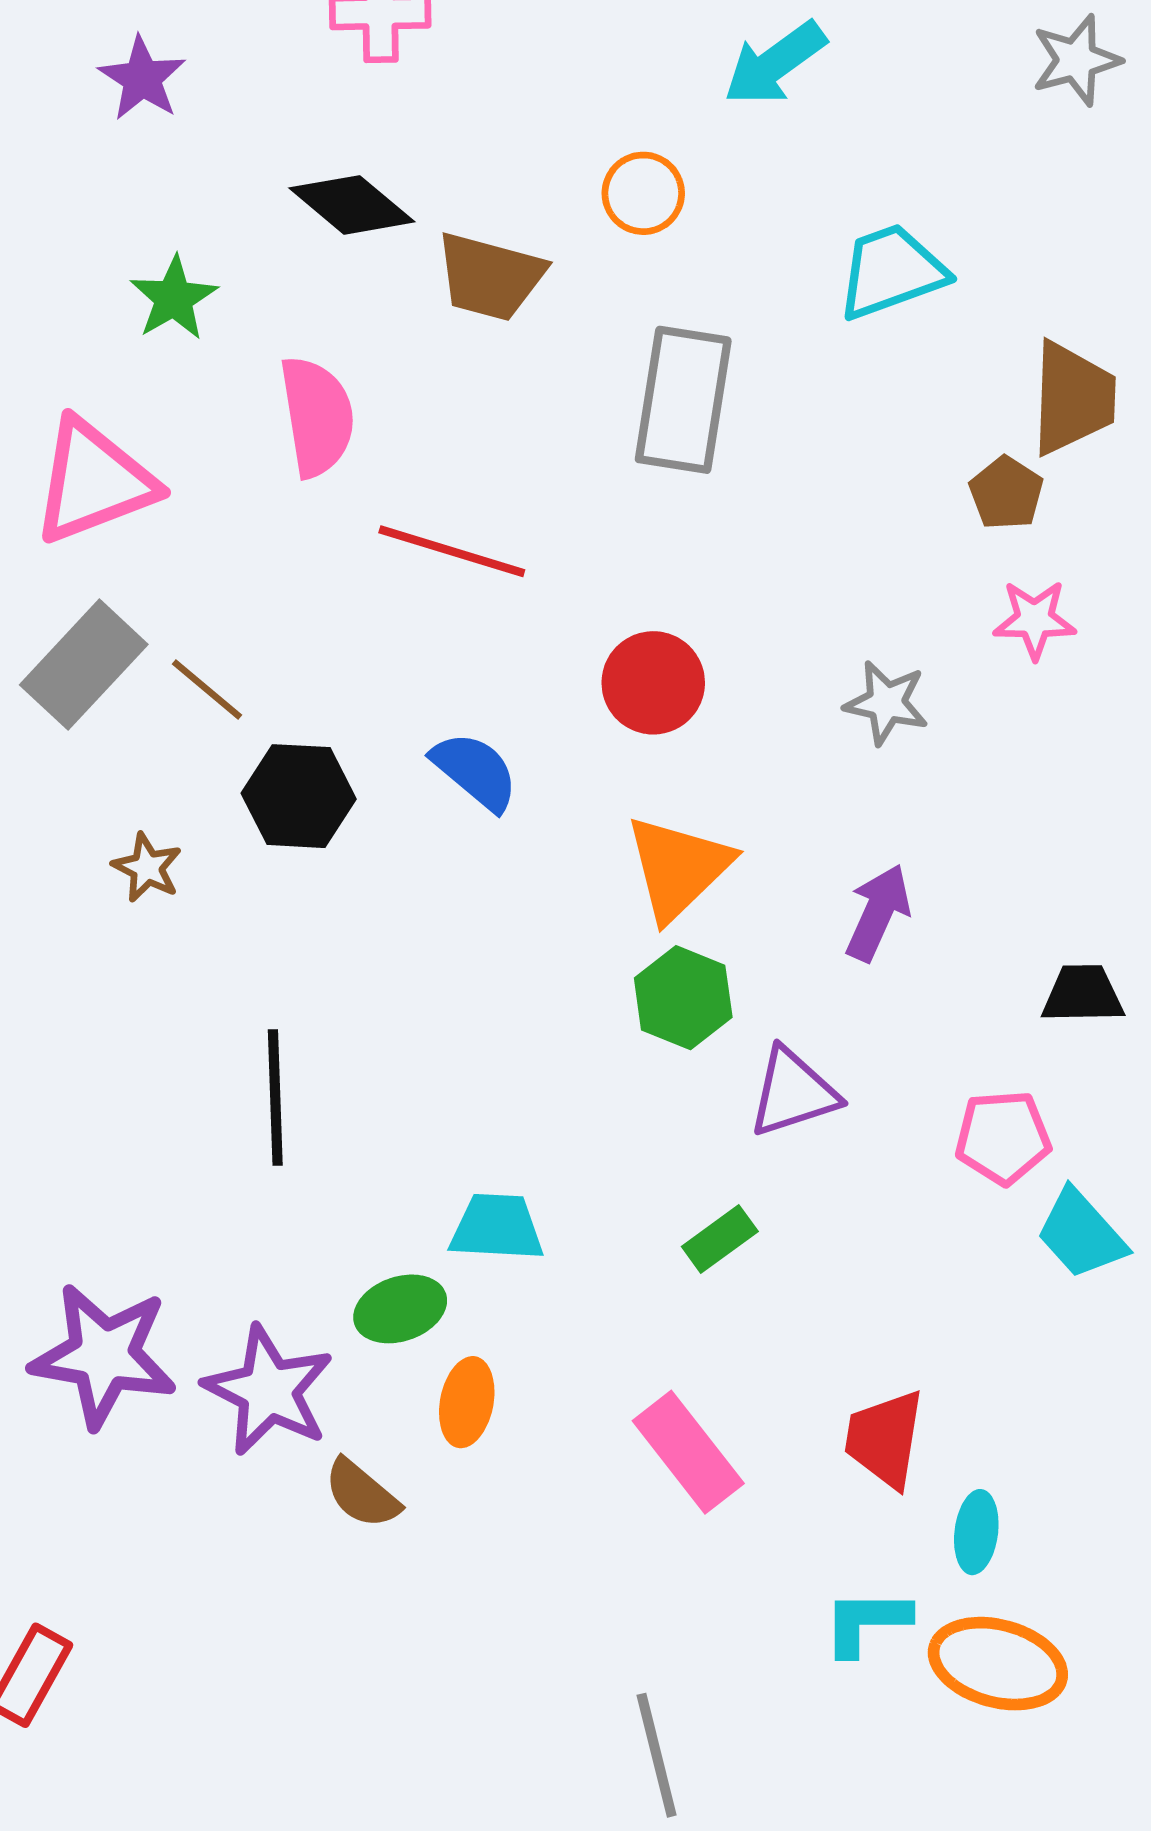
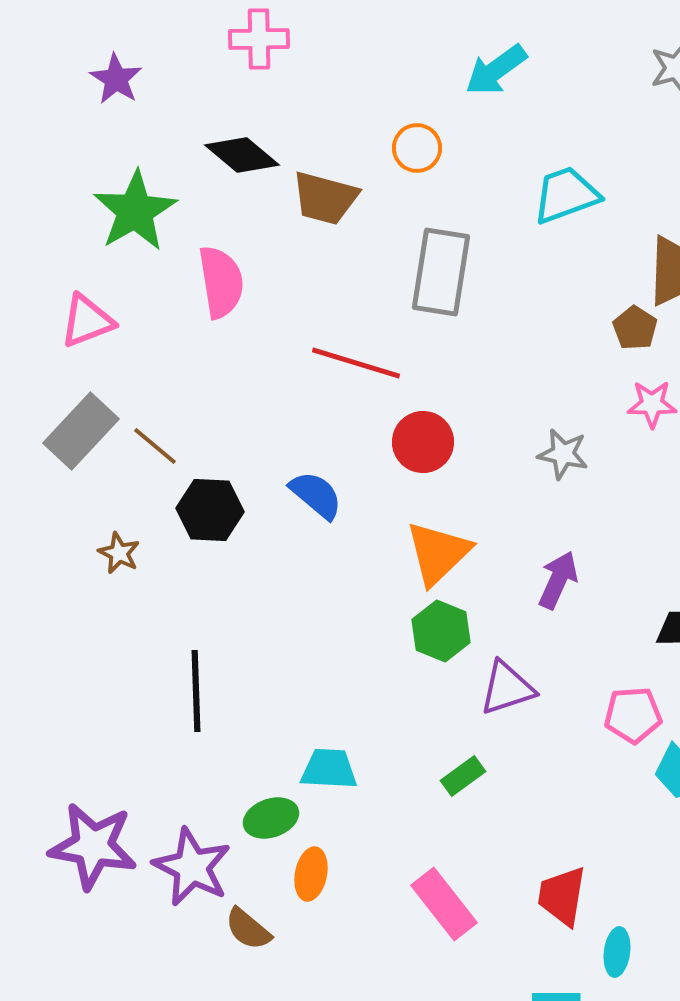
green star: (174, 298) -> (135, 211), size x1.6
pink triangle: (94, 481) -> (87, 321), size x0.7
red line: (452, 551) -> (356, 363), moved

